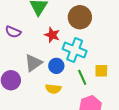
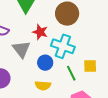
gray triangle: (33, 63) -> (21, 49), moved, turned -30

